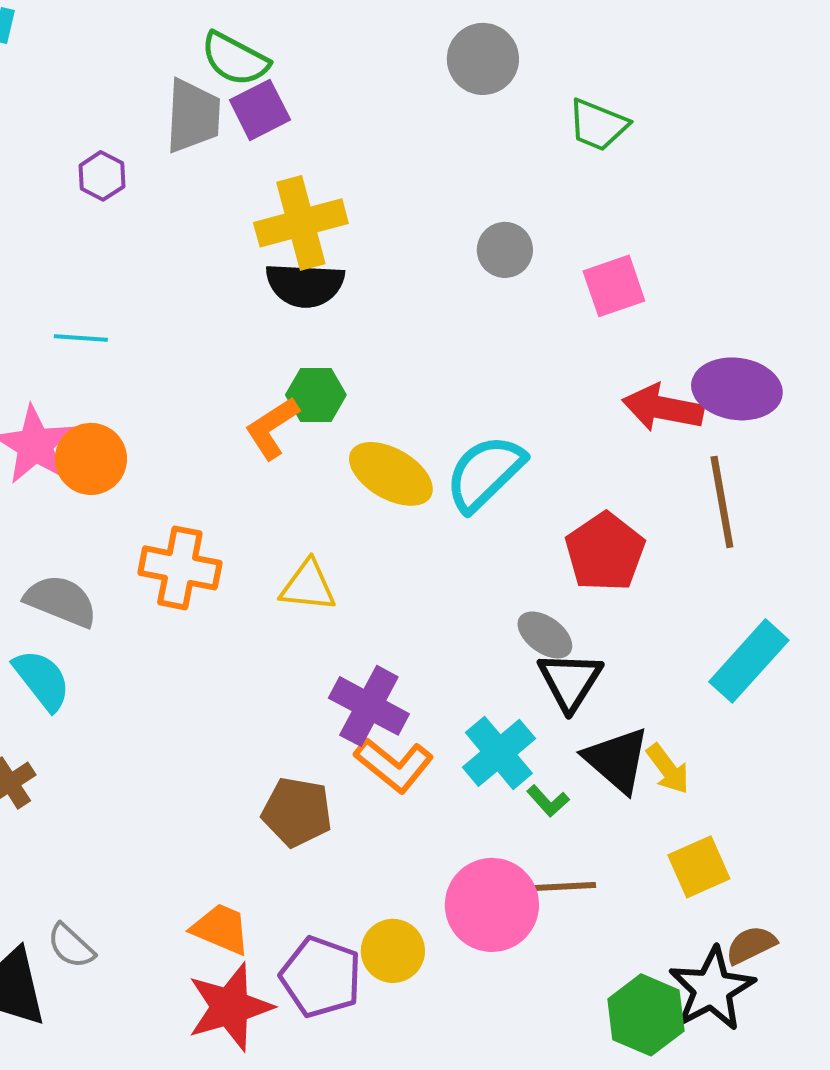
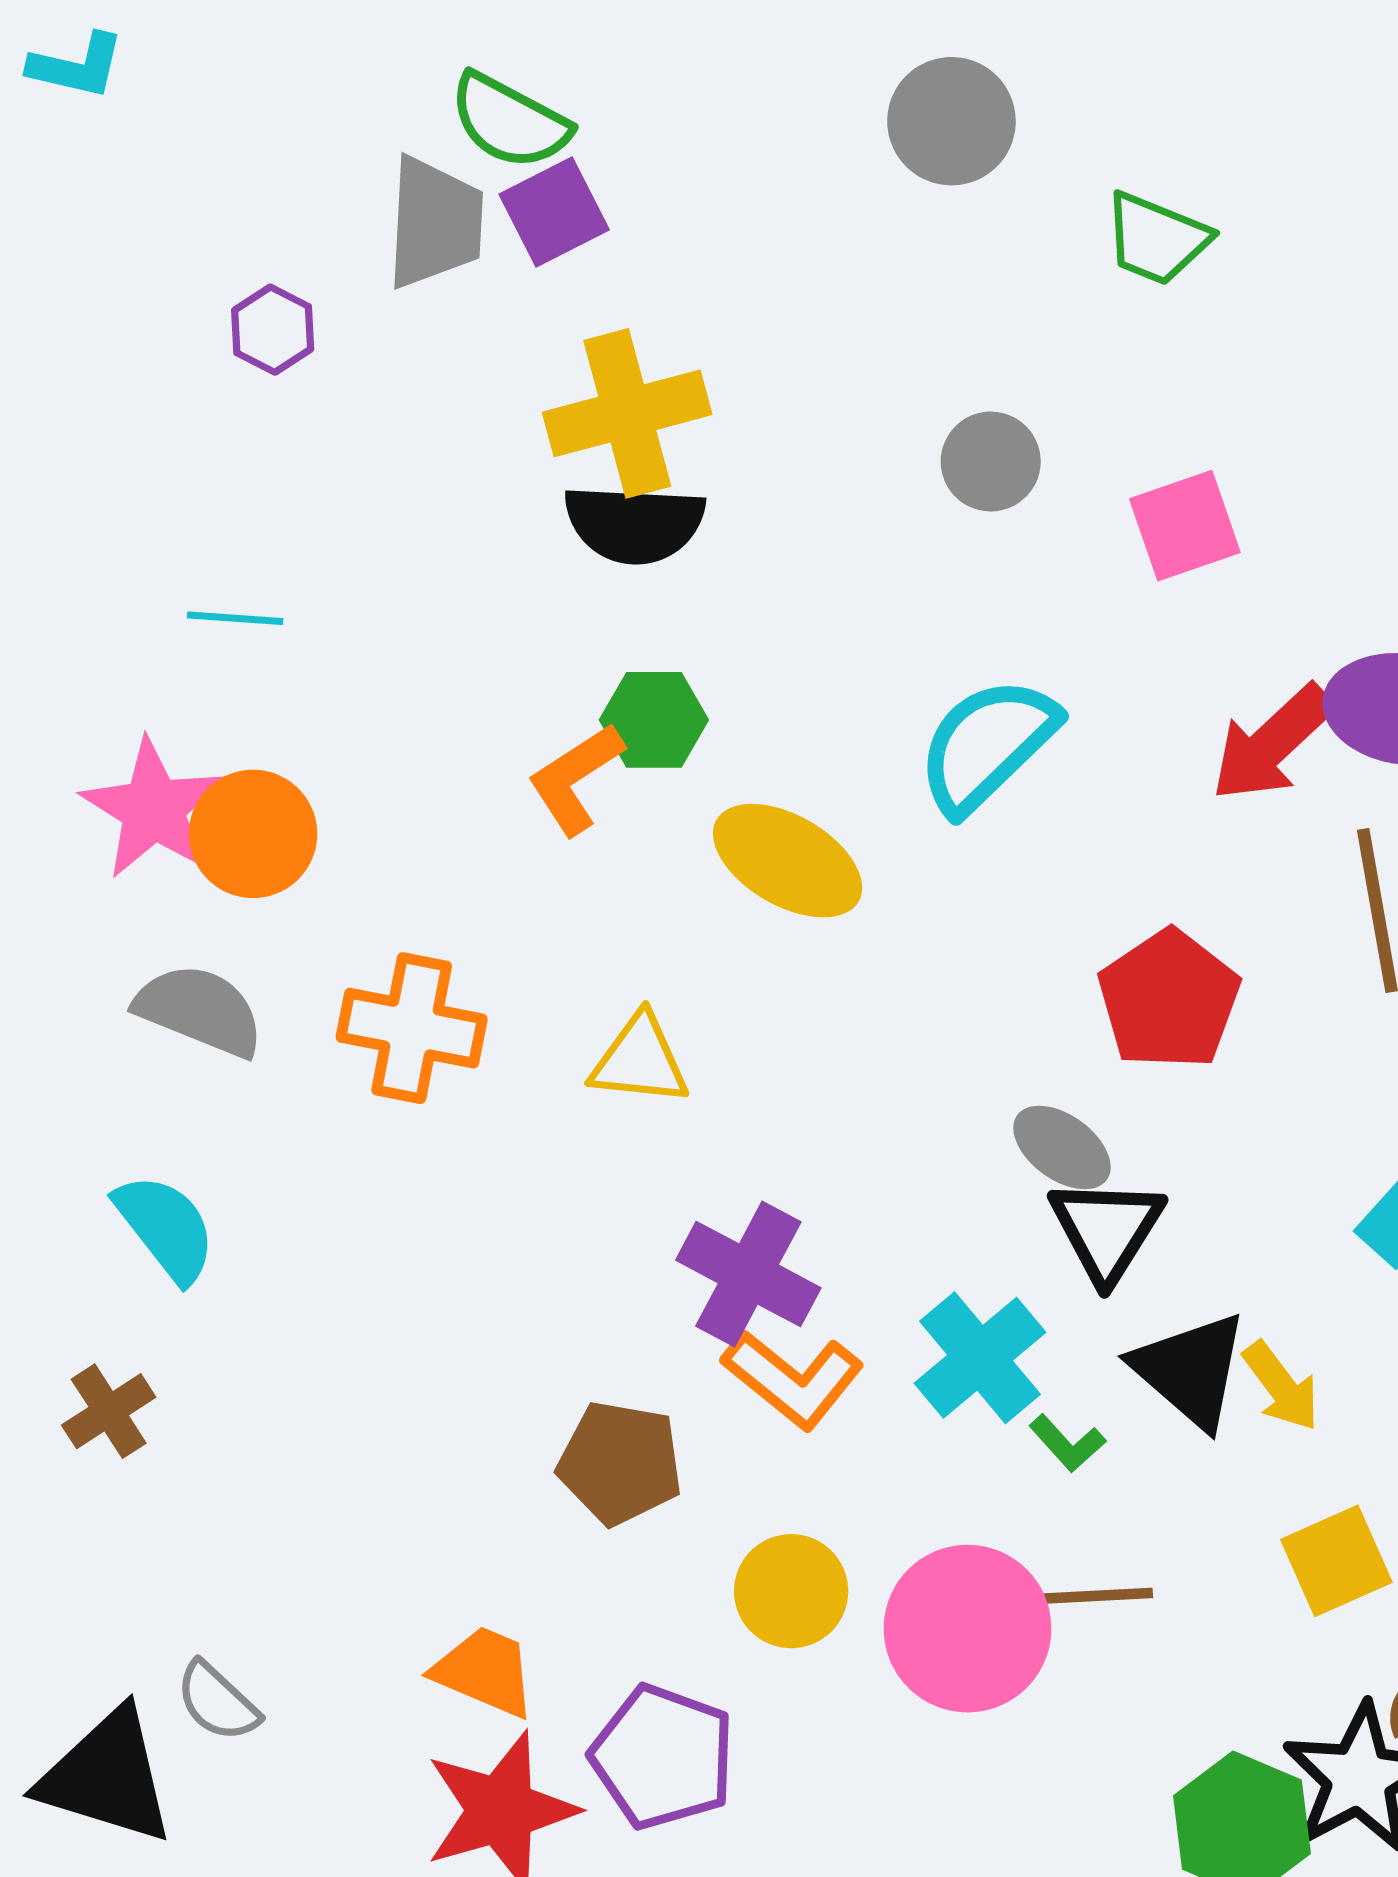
red arrow: (663, 408) -> (1272, 743), turned -54
cyan semicircle: (485, 473) -> (987, 745), moved
gray semicircle: (61, 601) -> (200, 1010), moved
yellow circle: (393, 951) -> (791, 1591), moved

